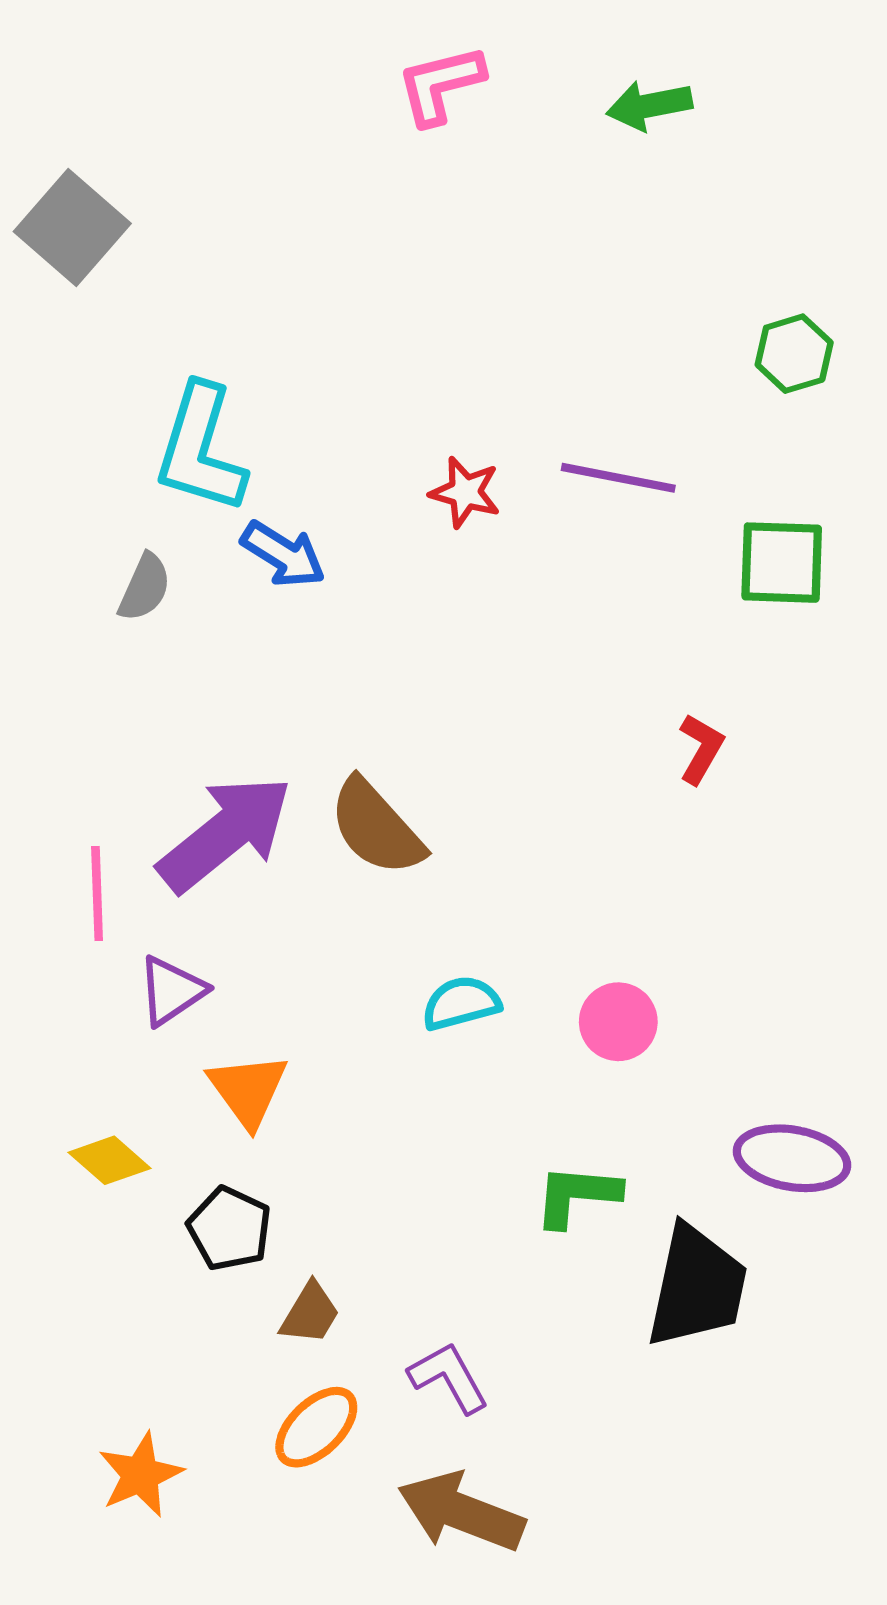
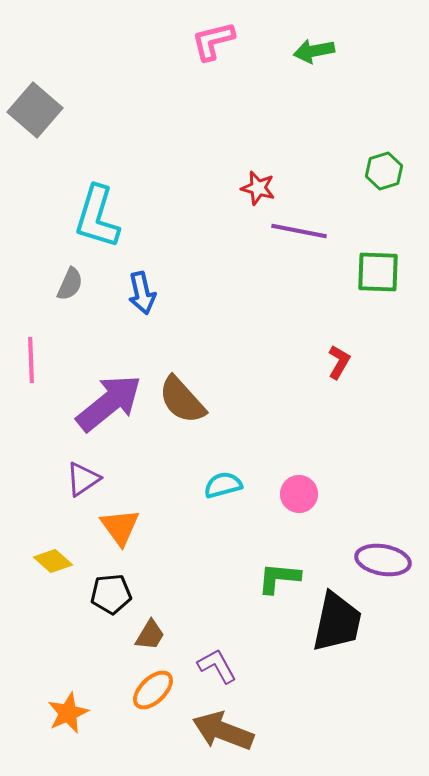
red star: (465, 492) -> (258, 188), moved
blue arrow: (283, 554) -> (142, 293), moved, turned 45
pink line: (97, 894) -> (31, 360), moved
black pentagon: (229, 1229) -> (111, 594), turned -30

